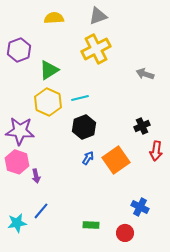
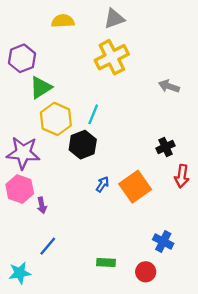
green triangle: (49, 70) -> (41, 87), moved
cyan line: (80, 98) -> (93, 114), turned -54
black hexagon: (84, 127) -> (83, 145), moved
cyan star: (17, 223) -> (20, 273), moved

